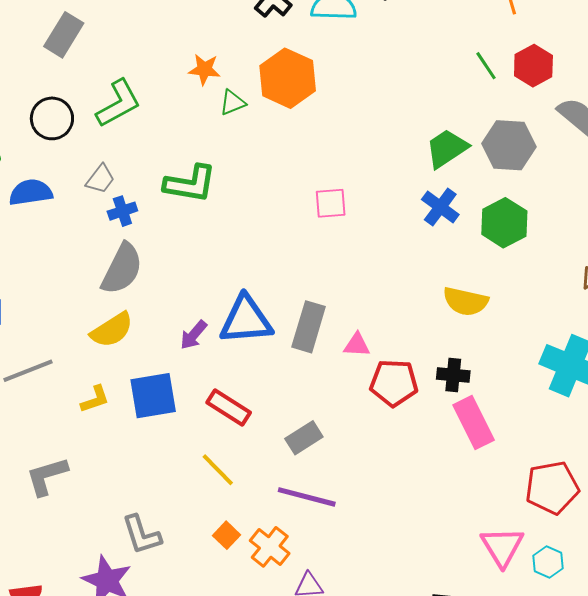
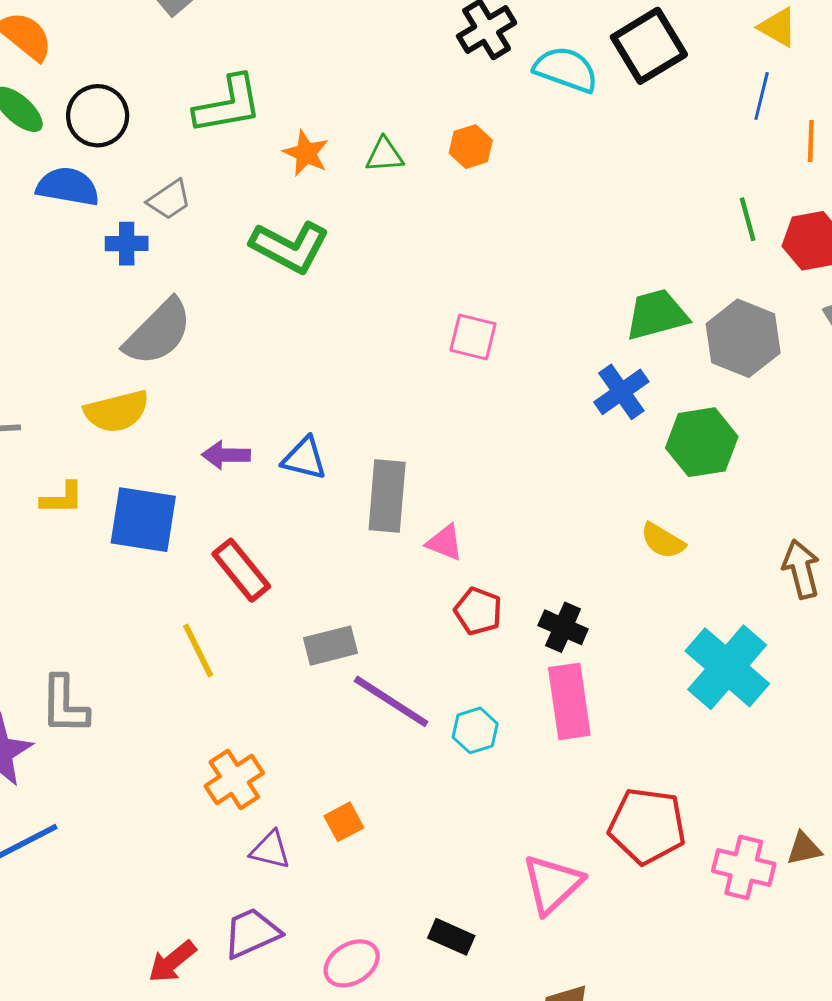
orange star: (204, 69) -> (306, 153), moved
orange hexagon: (288, 78) -> (471, 147), size x0.5
black circle: (52, 118) -> (98, 116), moved
blue cross: (122, 211) -> (127, 244), moved
yellow semicircle: (466, 301) -> (663, 541), moved, size x0.7
blue triangle: (246, 320) -> (304, 458), size x0.6
gray rectangle: (309, 327) -> (387, 496), turned -30
purple arrow: (194, 335) -> (226, 455), turned 32
red pentagon: (394, 383) -> (478, 611), size x0.7
purple line: (307, 497) -> (391, 701), moved
orange square: (227, 535) -> (344, 822), moved
cyan hexagon: (548, 562) -> (475, 730), moved

